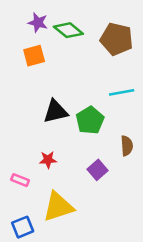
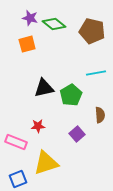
pink rectangle: (20, 180) -> (16, 142), size x1.5

